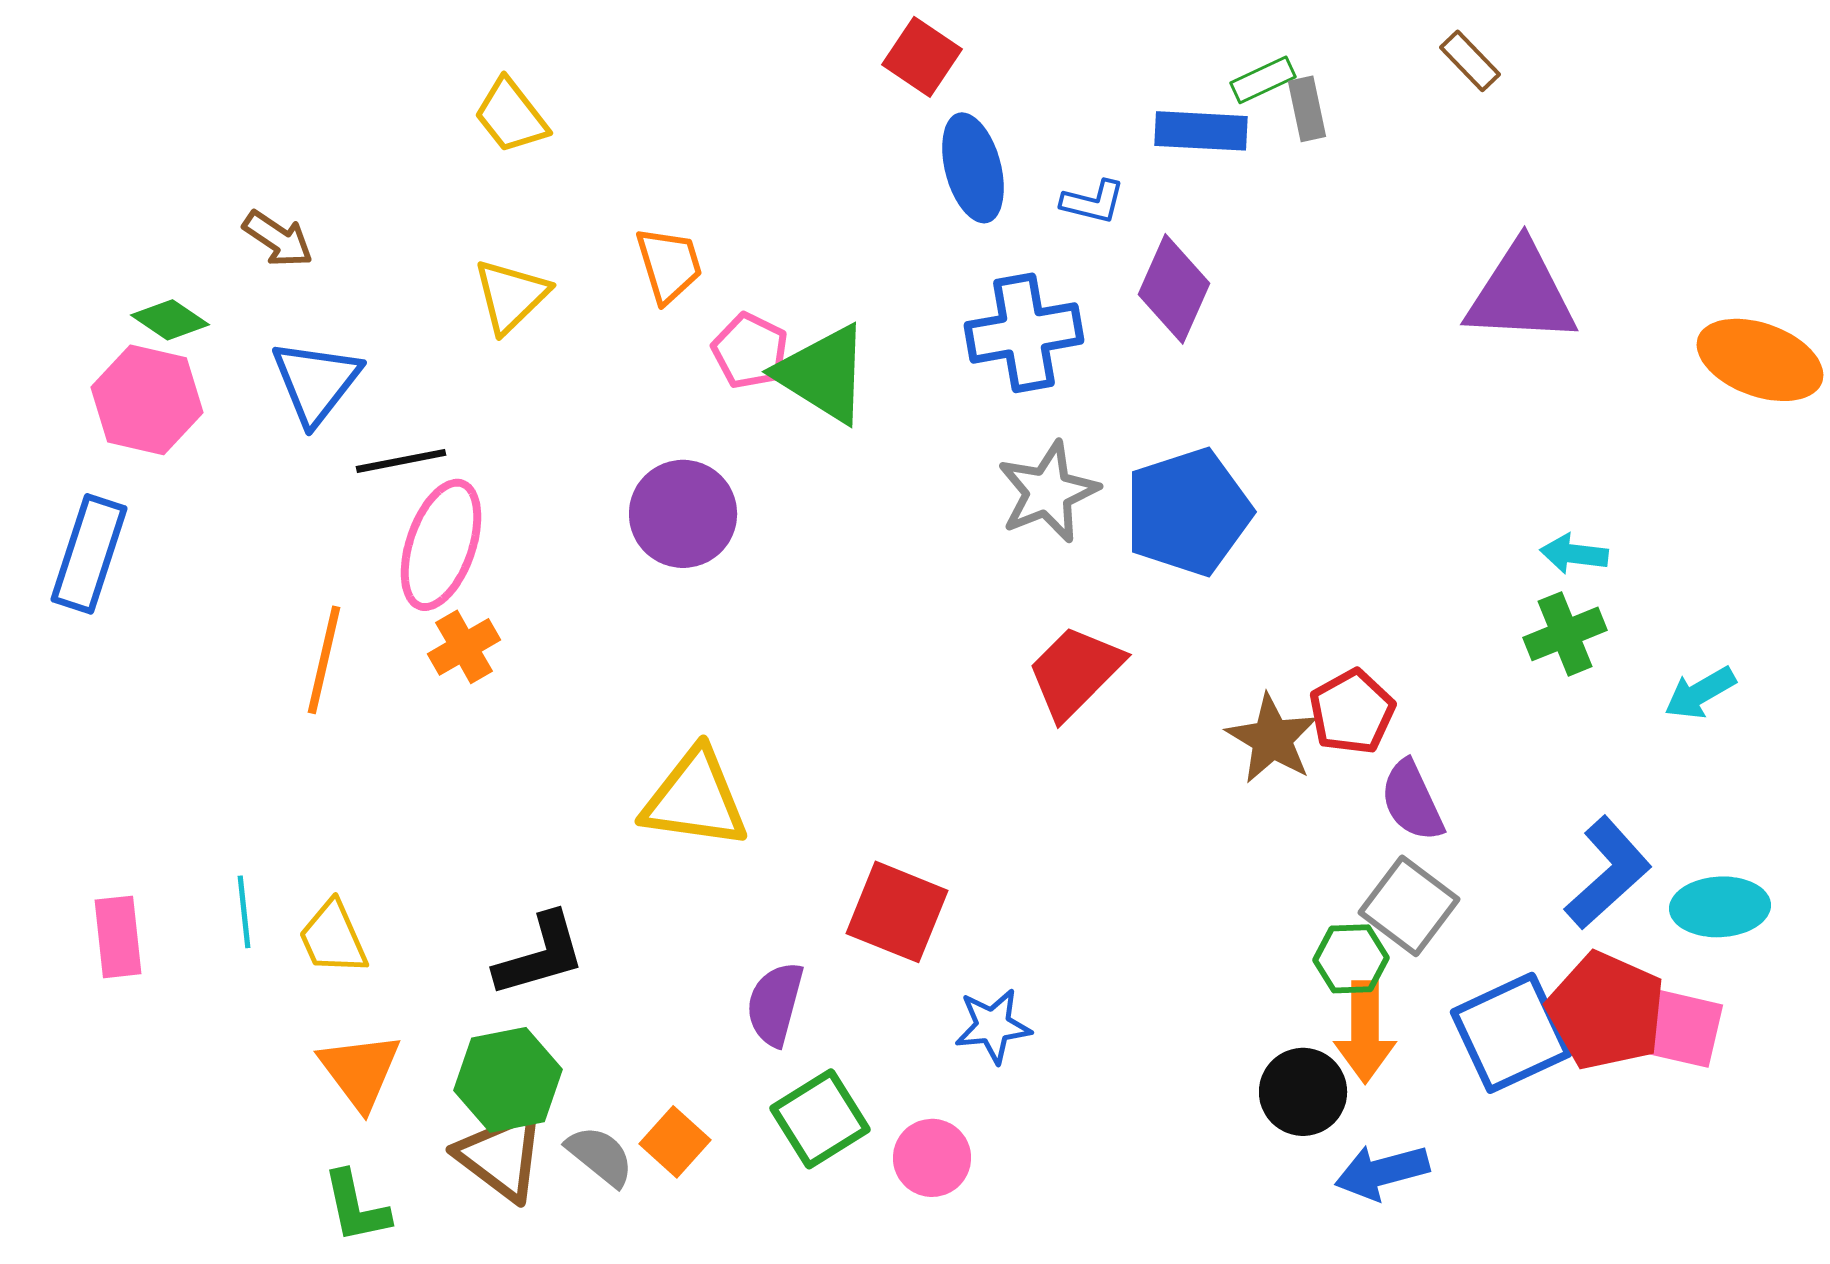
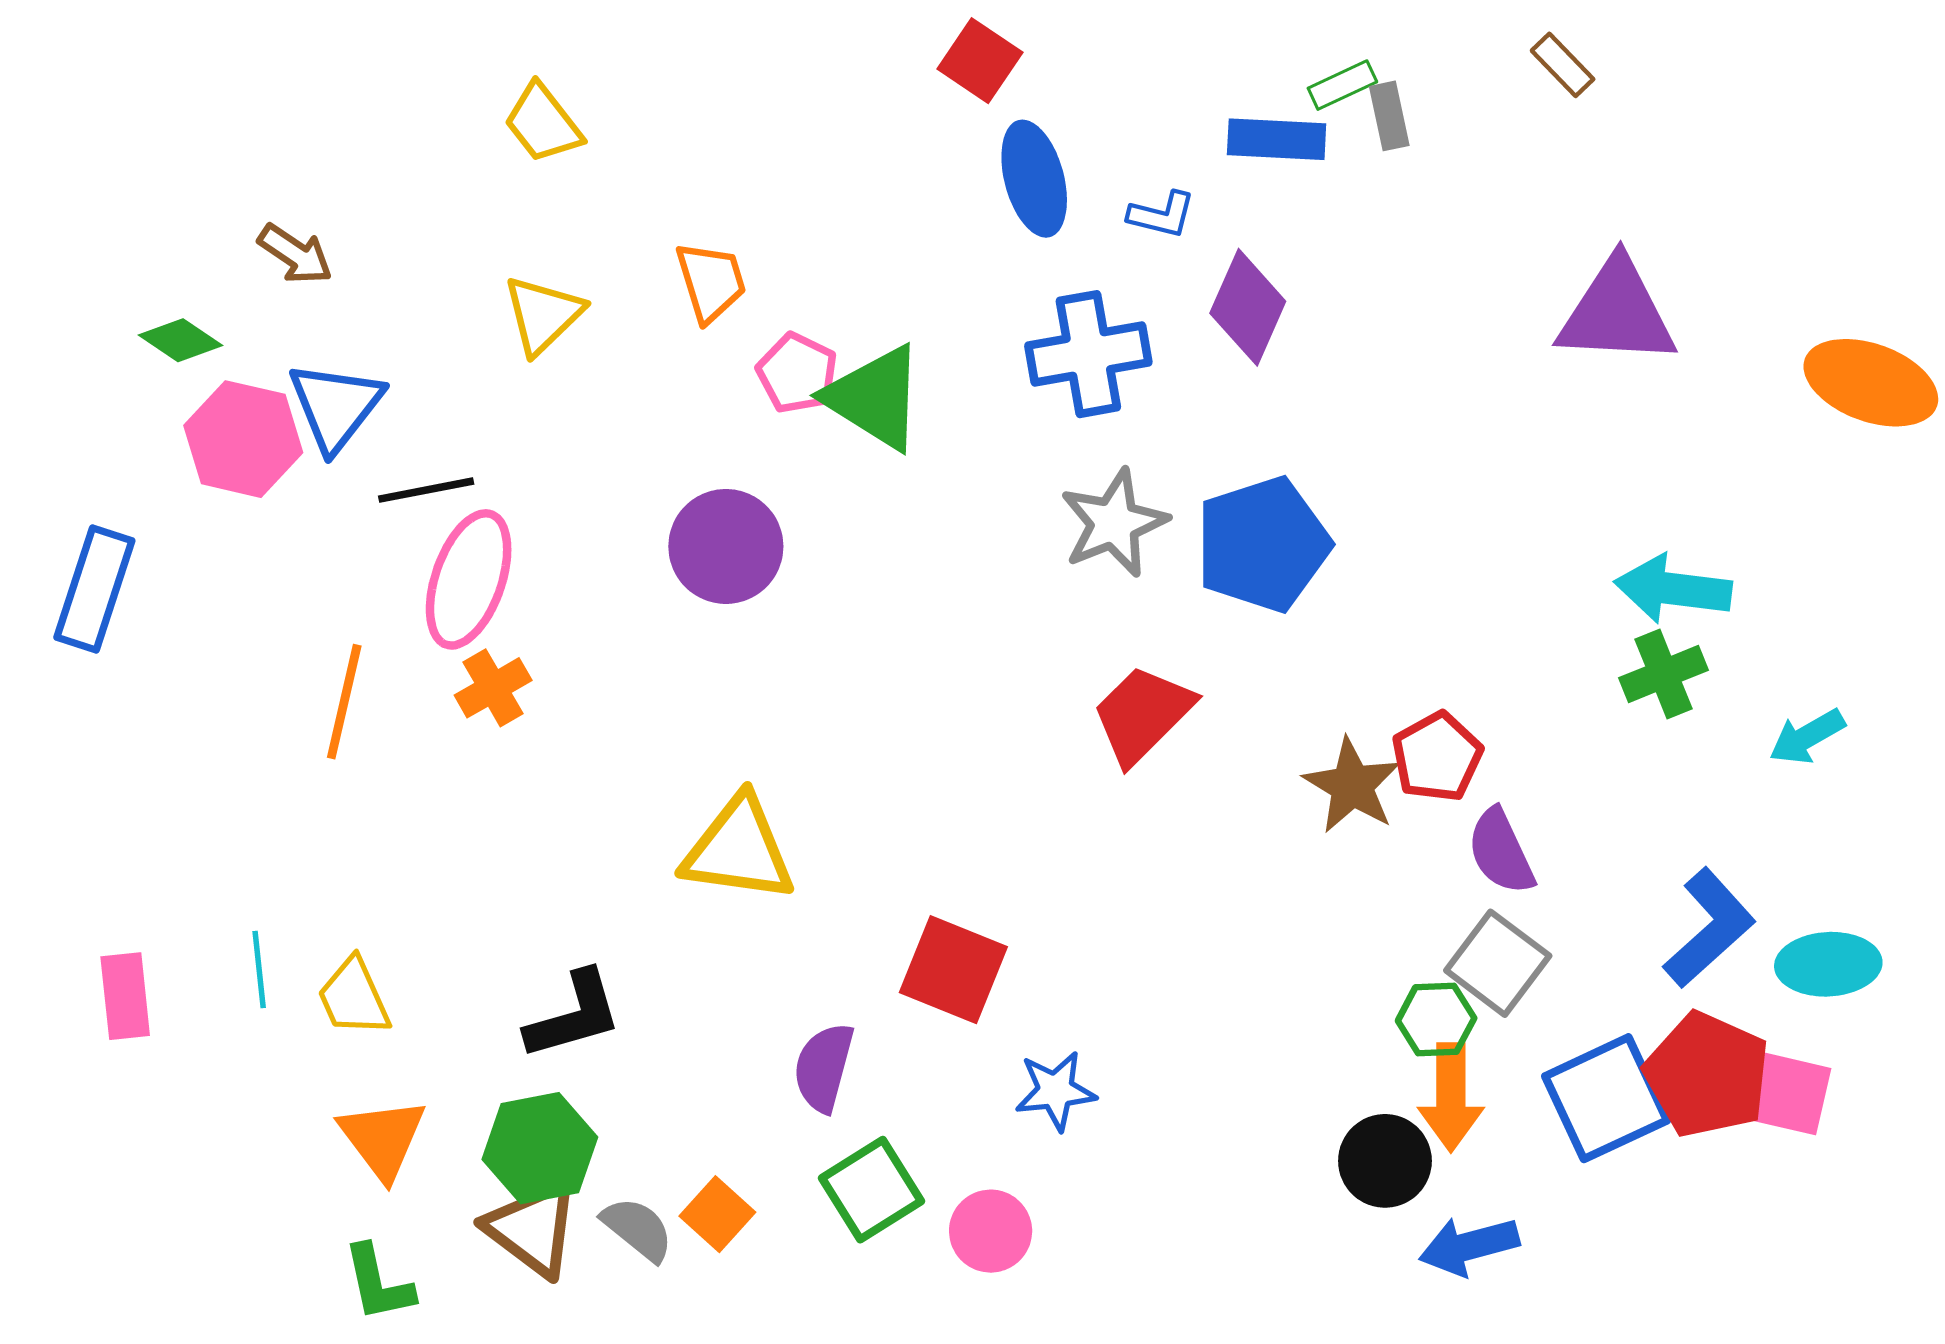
pink hexagon: (147, 400) -> (243, 439), moved
cyan arrow: (1574, 554) -> (1673, 589), size x1.6

